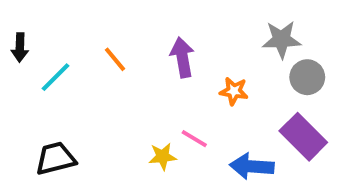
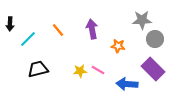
yellow star: (163, 156) -> (80, 71), moved
black trapezoid: (56, 158) -> (38, 69), moved

